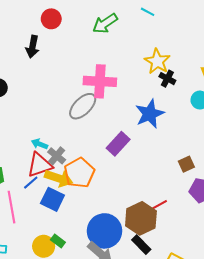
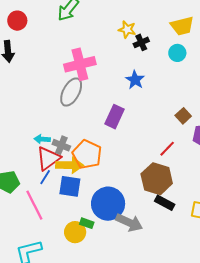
yellow star: (157, 61) -> (127, 30), size x0.7
black cross: (167, 79) -> (141, 42), turned -35
blue star: (150, 114) -> (135, 80), size x0.7
red line: (159, 205) -> (167, 149), moved
blue circle: (105, 231) -> (108, 204), moved

